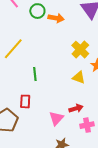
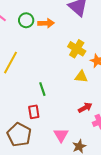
green line: (35, 74) -> (42, 89), moved
pink triangle: (56, 118) -> (61, 135), moved

